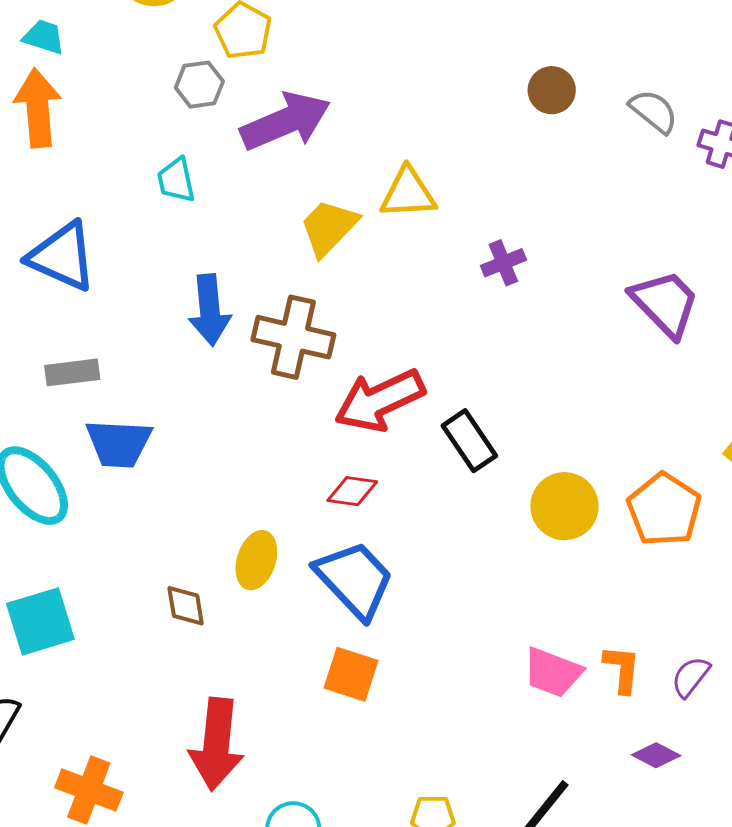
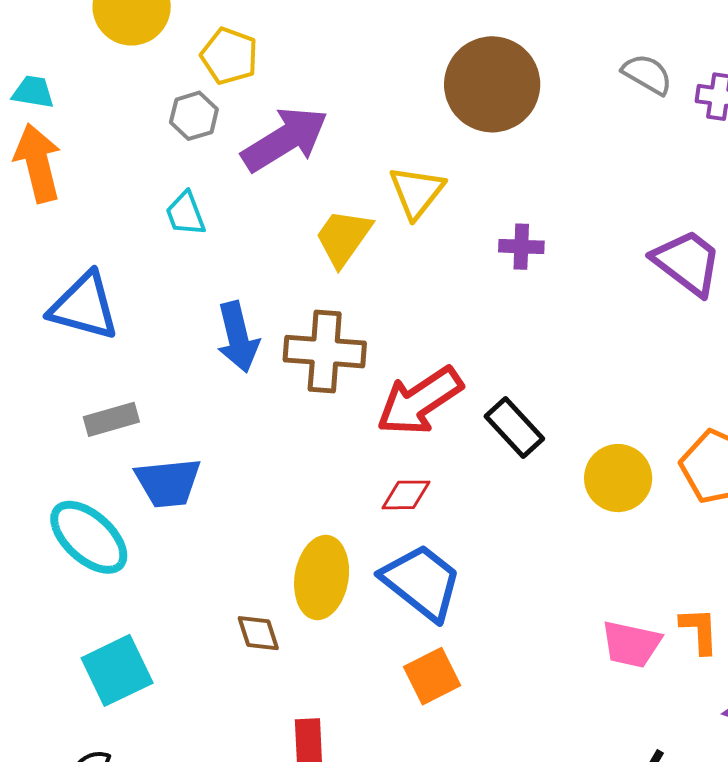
brown circle: (552, 90) -> (492, 84), moved, size x2.0
yellow triangle: (408, 193) -> (417, 192), turned -40
purple cross: (503, 263) -> (521, 247), turned 33
yellow ellipse: (256, 560) -> (322, 577), size x1.4
orange square: (351, 674) -> (432, 676), turned -36

